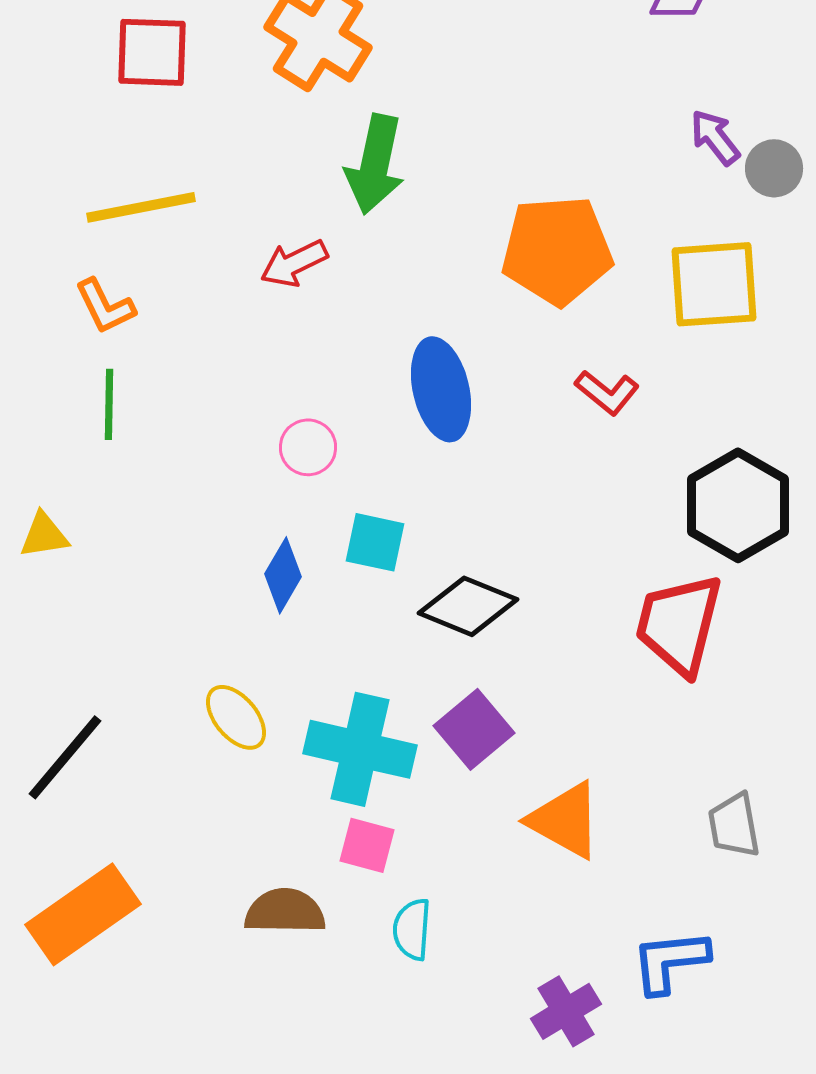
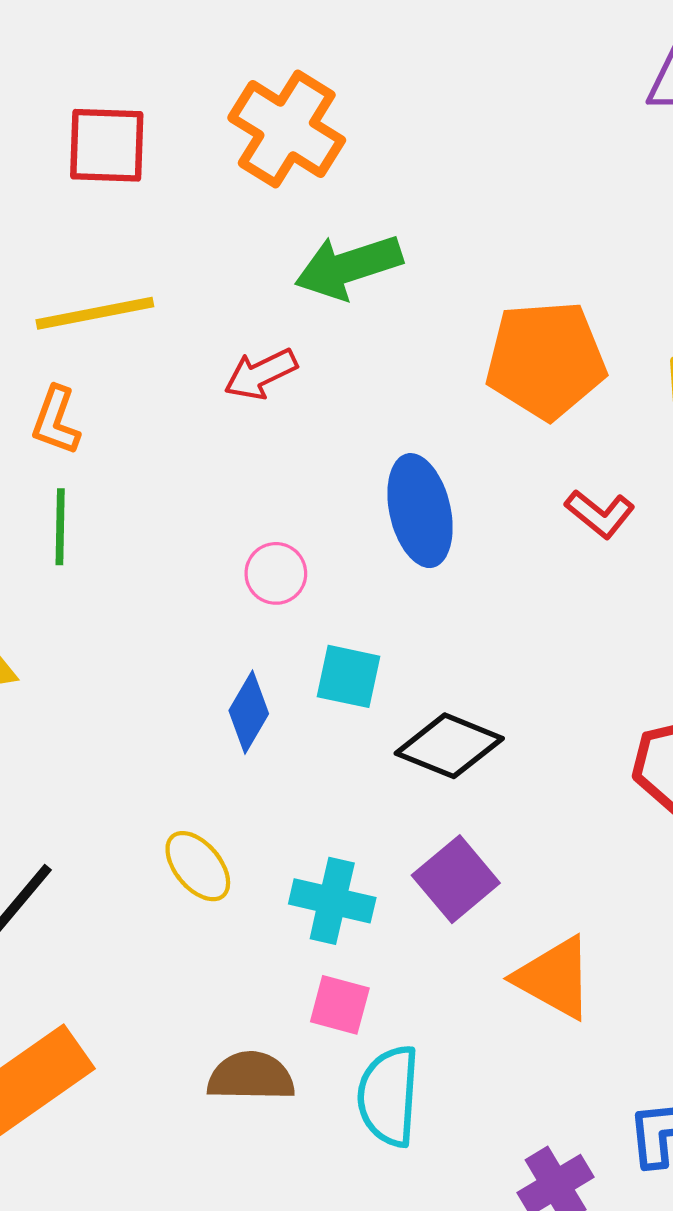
green arrow: (375, 164) -> (348, 267), turned 60
orange L-shape: (105, 306) -> (56, 421), turned 46
cyan cross: (360, 749) -> (332, 901), size x0.7
cyan semicircle: (412, 929) -> (389, 1096), size x1.5

